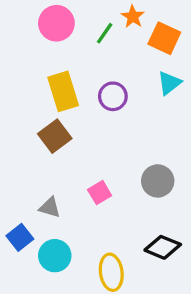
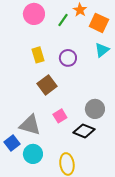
yellow rectangle: (63, 91) -> (38, 55), size x0.7
brown square: (55, 136) -> (47, 85), moved
gray triangle: (50, 208) -> (30, 125), size x1.6
black diamond: (163, 247) -> (84, 131), moved

